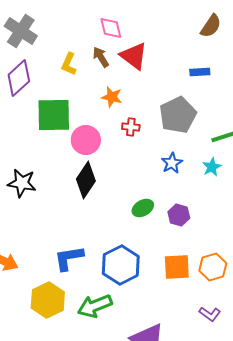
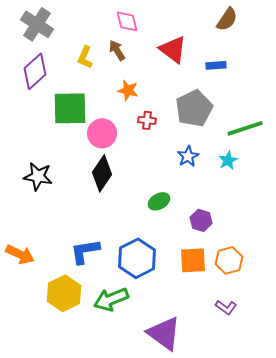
red triangle: (134, 56) -> (173, 49), moved
purple hexagon: (179, 215) -> (201, 220), moved

